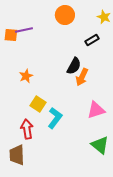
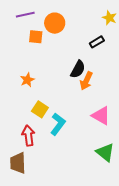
orange circle: (65, 15) -> (55, 23), moved
purple line: (24, 30) -> (25, 15), moved
orange square: (11, 35) -> (36, 37), moved
pink triangle: (96, 110) -> (101, 116), turned 48

